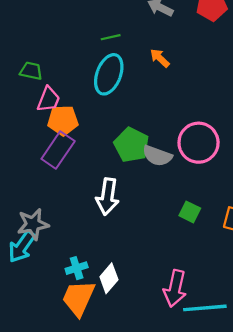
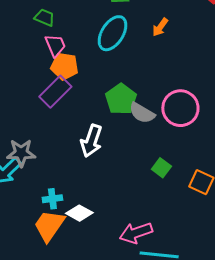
orange arrow: (160, 58) -> (160, 27), turned -108
pink trapezoid: (49, 99) -> (55, 45), turned -55
white diamond: (109, 278) -> (79, 213), turned 68
pink arrow: (175, 288) -> (136, 233), turned 48

